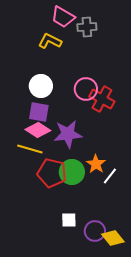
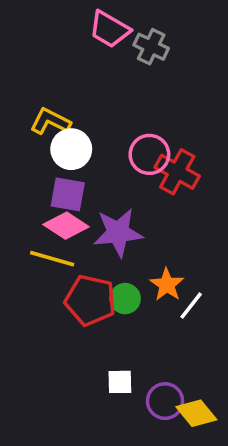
gray cross: (87, 27) -> (151, 47), turned 30
yellow L-shape: (50, 41) -> (50, 121), moved
green circle: (72, 172) -> (125, 299), size x0.7

